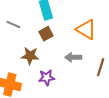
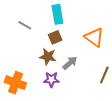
brown star: (30, 56) -> (48, 57), moved
gray arrow: (73, 57) -> (70, 63), moved, turned 133

